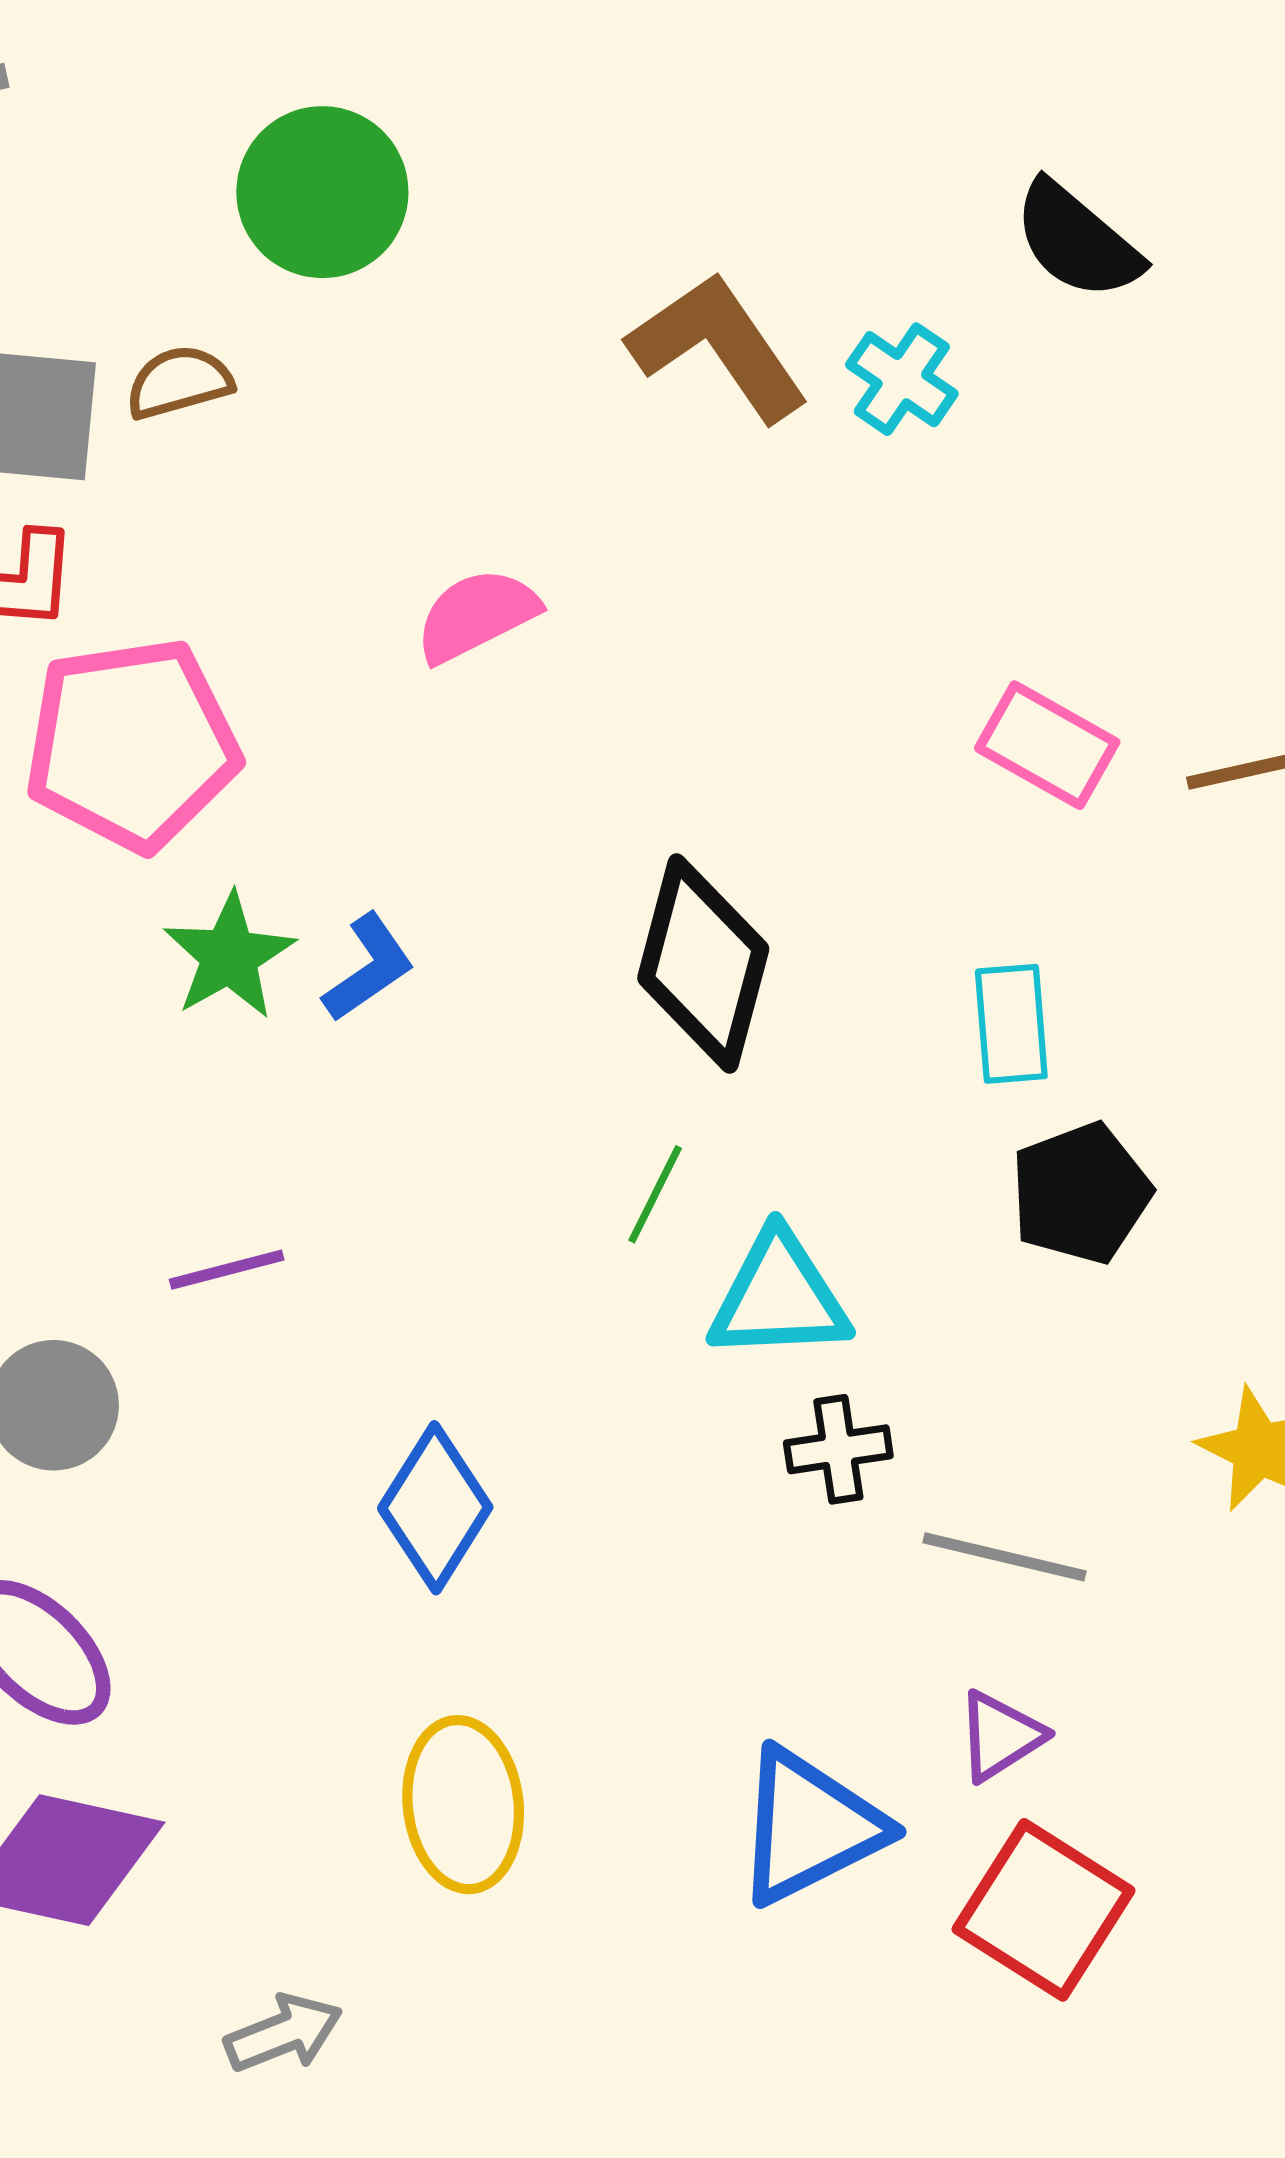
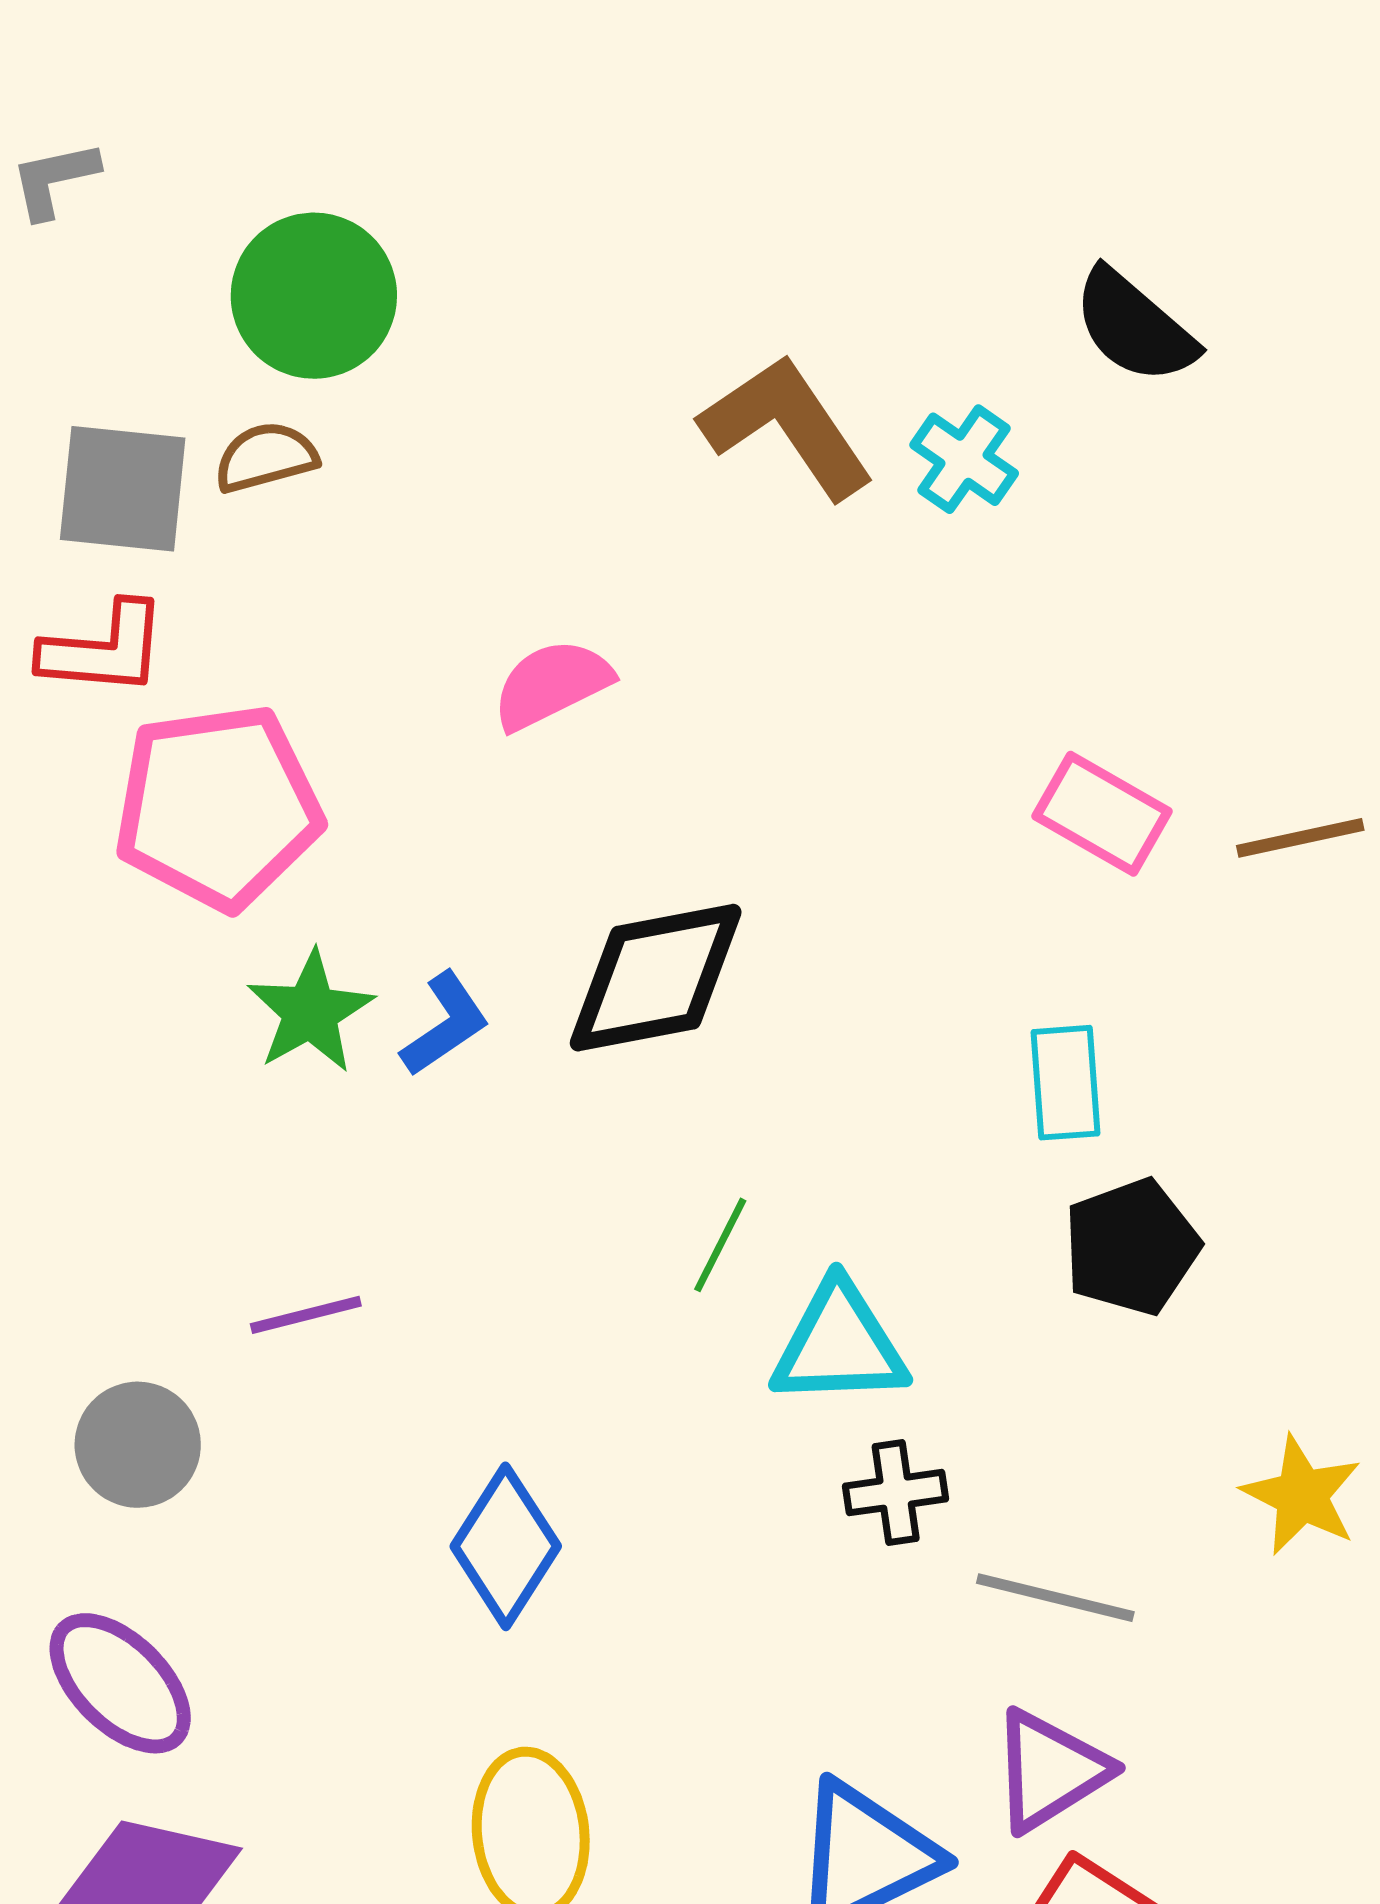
green circle: (322, 192) -> (314, 296), moved
black diamond: (703, 963) -> (656, 978), moved, turned 64
purple triangle: (1000, 1736) -> (1050, 1771), size x1.4

